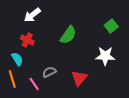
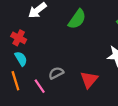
green semicircle: (68, 35) -> (77, 19), moved
red cross: (27, 40) -> (19, 38), moved

